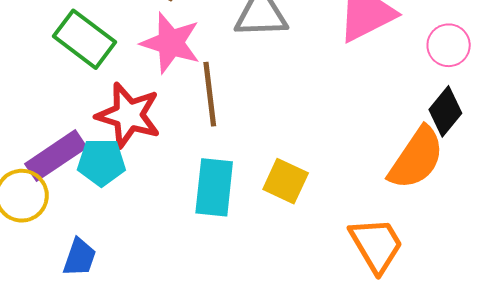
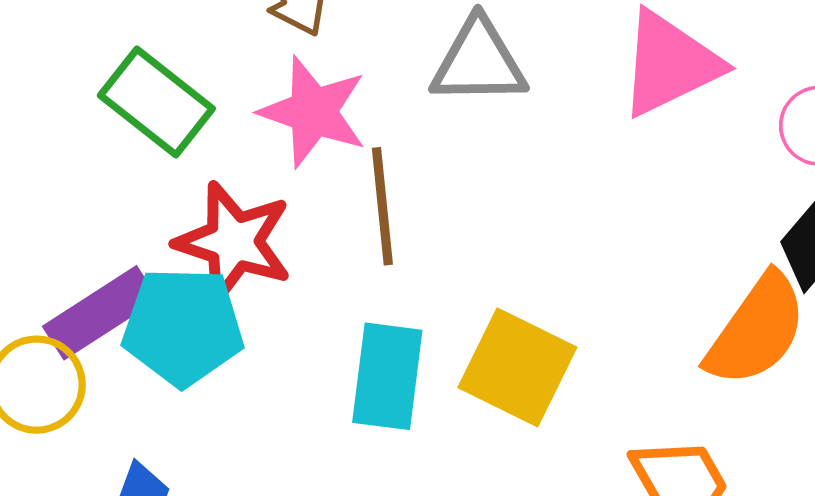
cyan pentagon: (101, 162) -> (183, 327), size x1.4
yellow square: (286, 181) -> (517, 367), size x1.4

